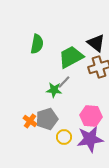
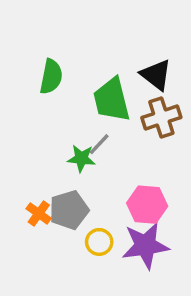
green trapezoid: (71, 57) -> (112, 100), turned -76

